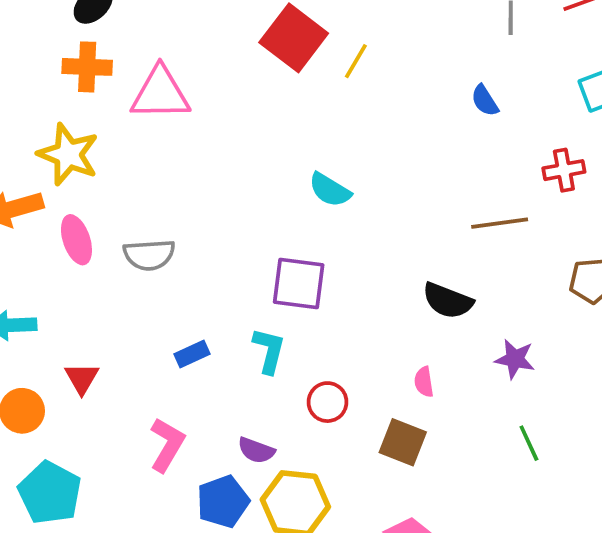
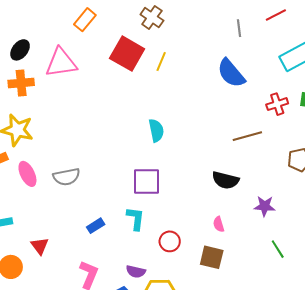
pink triangle: (160, 94) -> (61, 63), moved
blue semicircle: (485, 101) -> (231, 73), size x1.8
cyan semicircle: (330, 190) -> (156, 130), turned -125

